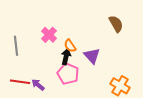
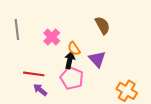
brown semicircle: (116, 24) -> (102, 25), moved
gray line: (16, 46) -> (17, 30), moved
red line: (20, 82) -> (34, 74), moved

